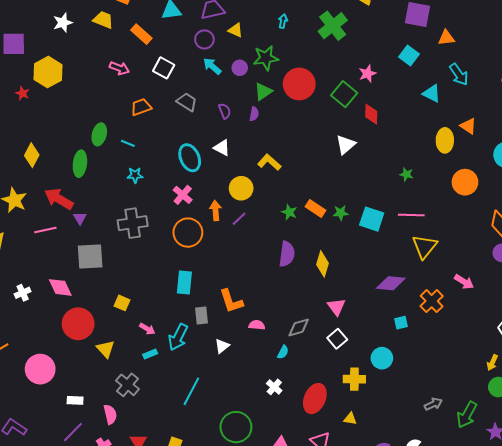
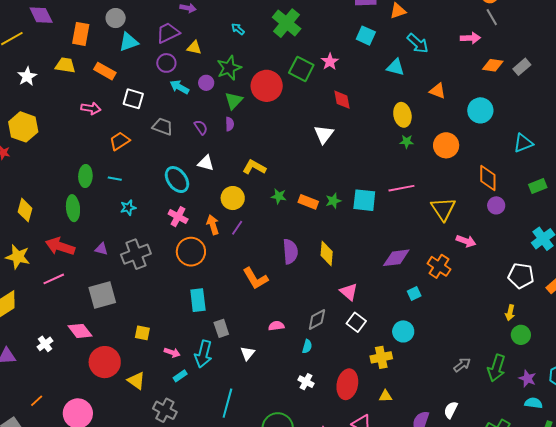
cyan arrow: (283, 21) -> (238, 29), turned -48
green square: (344, 94) -> (301, 69), moved
yellow ellipse: (445, 140) -> (402, 115), moved
green star: (406, 174) -> (407, 142), moved
green star: (289, 212) -> (279, 196), moved
purple triangle: (80, 218) -> (101, 249), moved, turned -32
yellow triangle: (425, 247) -> (443, 209), moved
orange L-shape: (231, 301) -> (255, 278), moved

